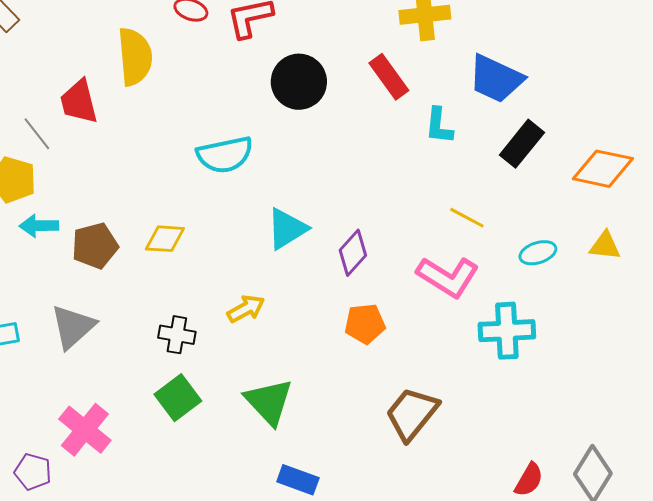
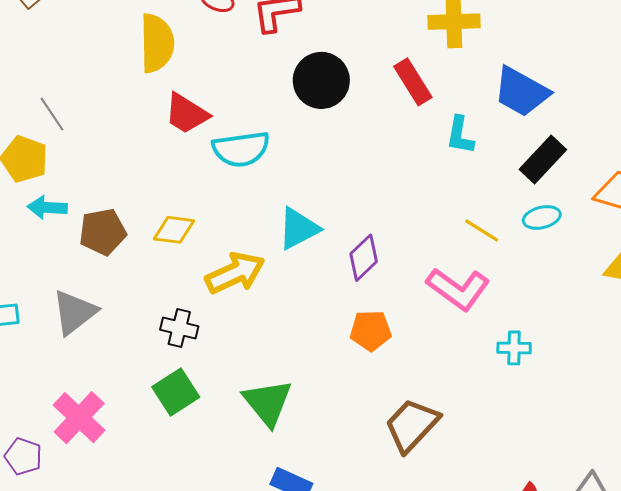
red trapezoid: (79, 102) -> (186, 114), moved, turned -48
cyan ellipse: (538, 253) -> (542, 217), moved
yellow arrow: (246, 309) -> (235, 273), moved, size x1.5
cyan cross: (507, 331) -> (514, 348), size x0.6

